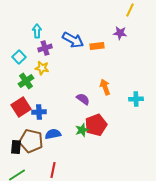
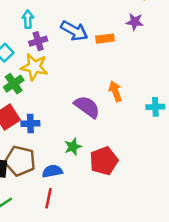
yellow star: (42, 68) -> (34, 67), size x1.5
purple semicircle: (83, 99) -> (87, 107), size x1.5
red pentagon: (96, 125) -> (104, 161), moved
green star: (82, 130) -> (73, 147), moved
blue semicircle: (53, 134) -> (52, 171), moved

